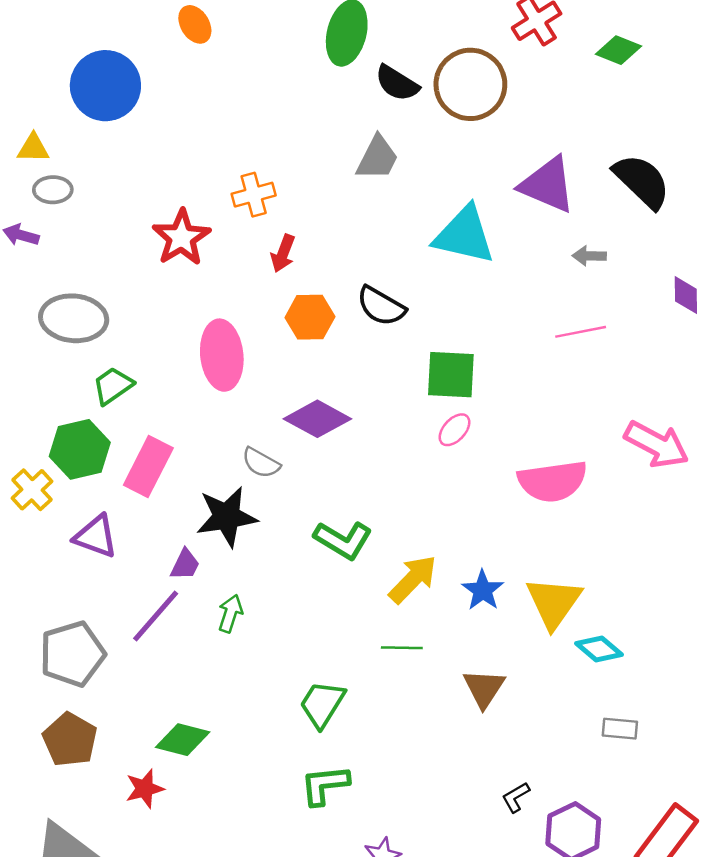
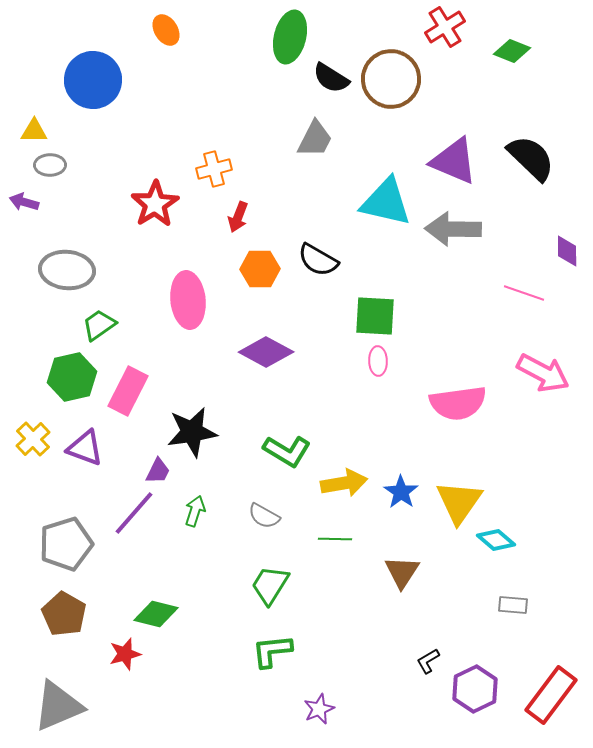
gray arrow: (589, 256) -> (453, 229), moved, size x2.0
pink line: (581, 332) -> (524, 293), moved, turned 30
pink ellipse: (454, 430) -> (378, 361), turned -44
gray semicircle: (261, 463) -> (264, 516), moved
yellow cross: (32, 490) -> (33, 439), moved
yellow arrow: (413, 579) -> (344, 483), turned 36

